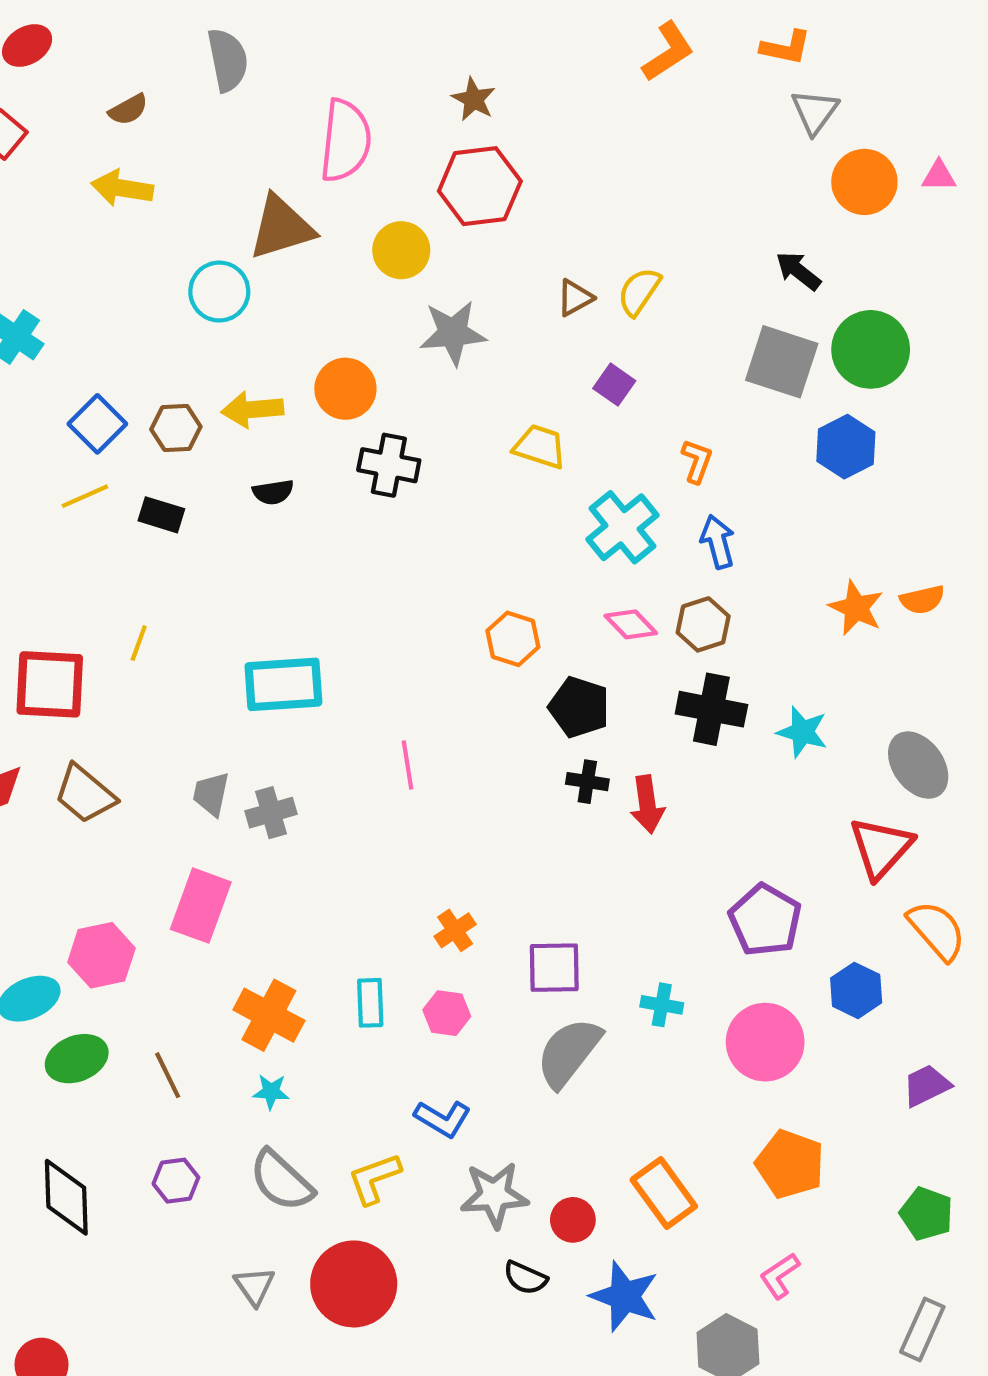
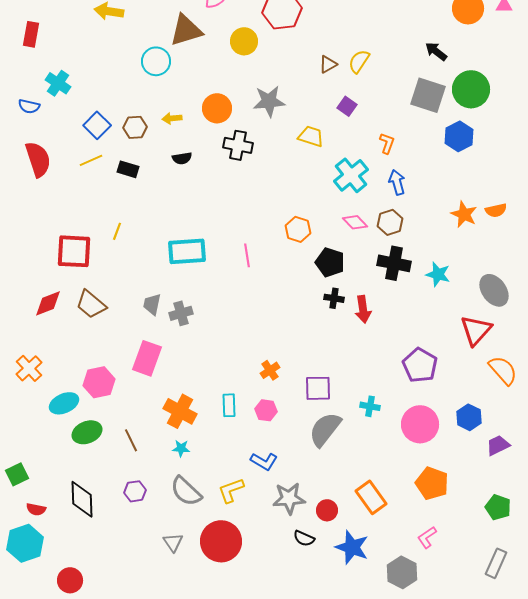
gray star: (453, 333) -> (269, 101), moved
yellow arrow: (252, 409) -> (172, 118), size x0.7
pink line: (407, 765) -> (247, 255), moved
blue hexagon: (856, 990) -> (469, 417), moved

